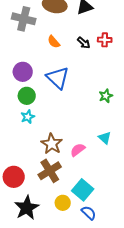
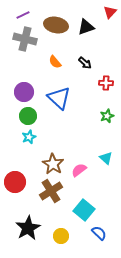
red cross: (105, 40) -> (106, 83), moved
red circle: (14, 177) -> (15, 182), moved
yellow circle: (63, 203) -> (61, 236), moved
blue semicircle: (89, 213) -> (99, 233), moved

